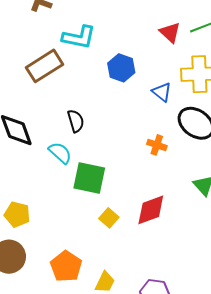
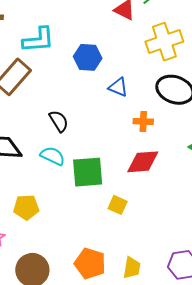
blue triangle: (162, 92) -> (118, 87), moved
red diamond: (151, 210) -> (143, 162), moved, turned 32
yellow pentagon: (17, 214) -> (26, 207), moved

